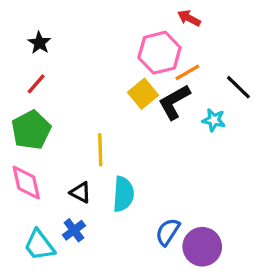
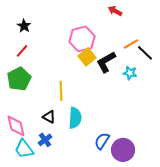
pink hexagon: (159, 53) -> (82, 39), moved
orange line: (187, 72) -> (131, 44), moved
pink diamond: (26, 183) -> (16, 126), moved

